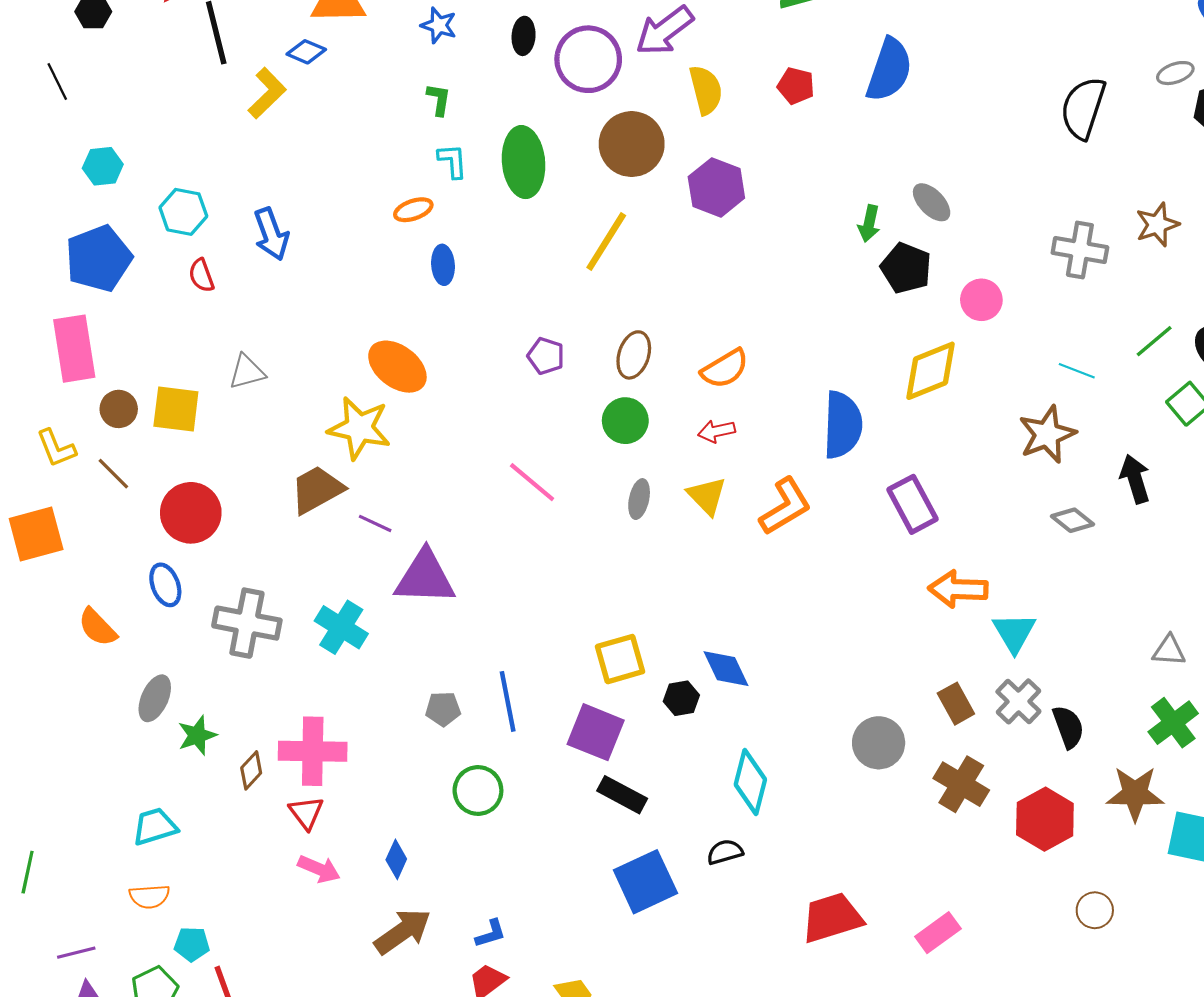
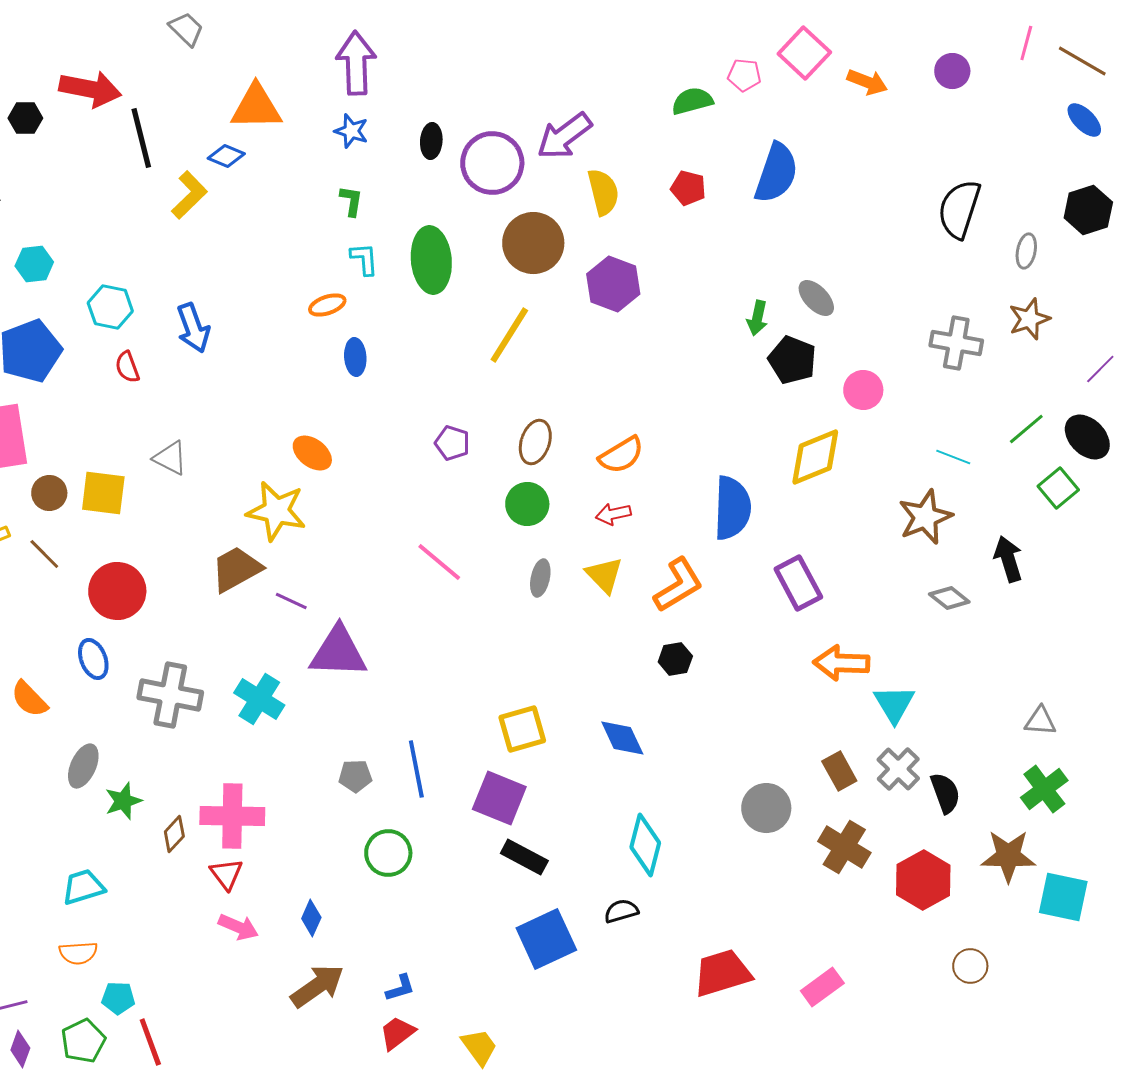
gray ellipse: (1175, 73) -> (1026, 251), moved, turned -60
orange ellipse: (397, 367) -> (312, 453), size x0.7
gray triangle: (247, 372) -> (170, 458), turned 42
black hexagon: (681, 698) -> (675, 659), moved

